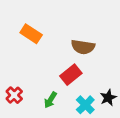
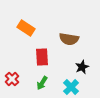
red rectangle: (71, 75) -> (42, 57), moved, turned -54
black star: (108, 98) -> (82, 67), moved

